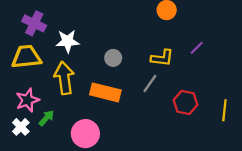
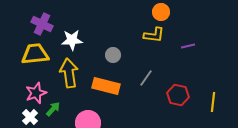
purple line: (197, 48) -> (188, 46), turned 32
yellow L-shape: (162, 58) -> (154, 35), moved

